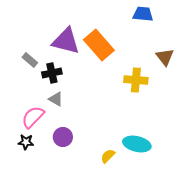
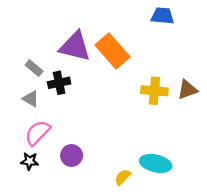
brown triangle: (165, 57) -> (187, 90), moved, turned 48
gray triangle: (56, 99) -> (31, 99), moved

